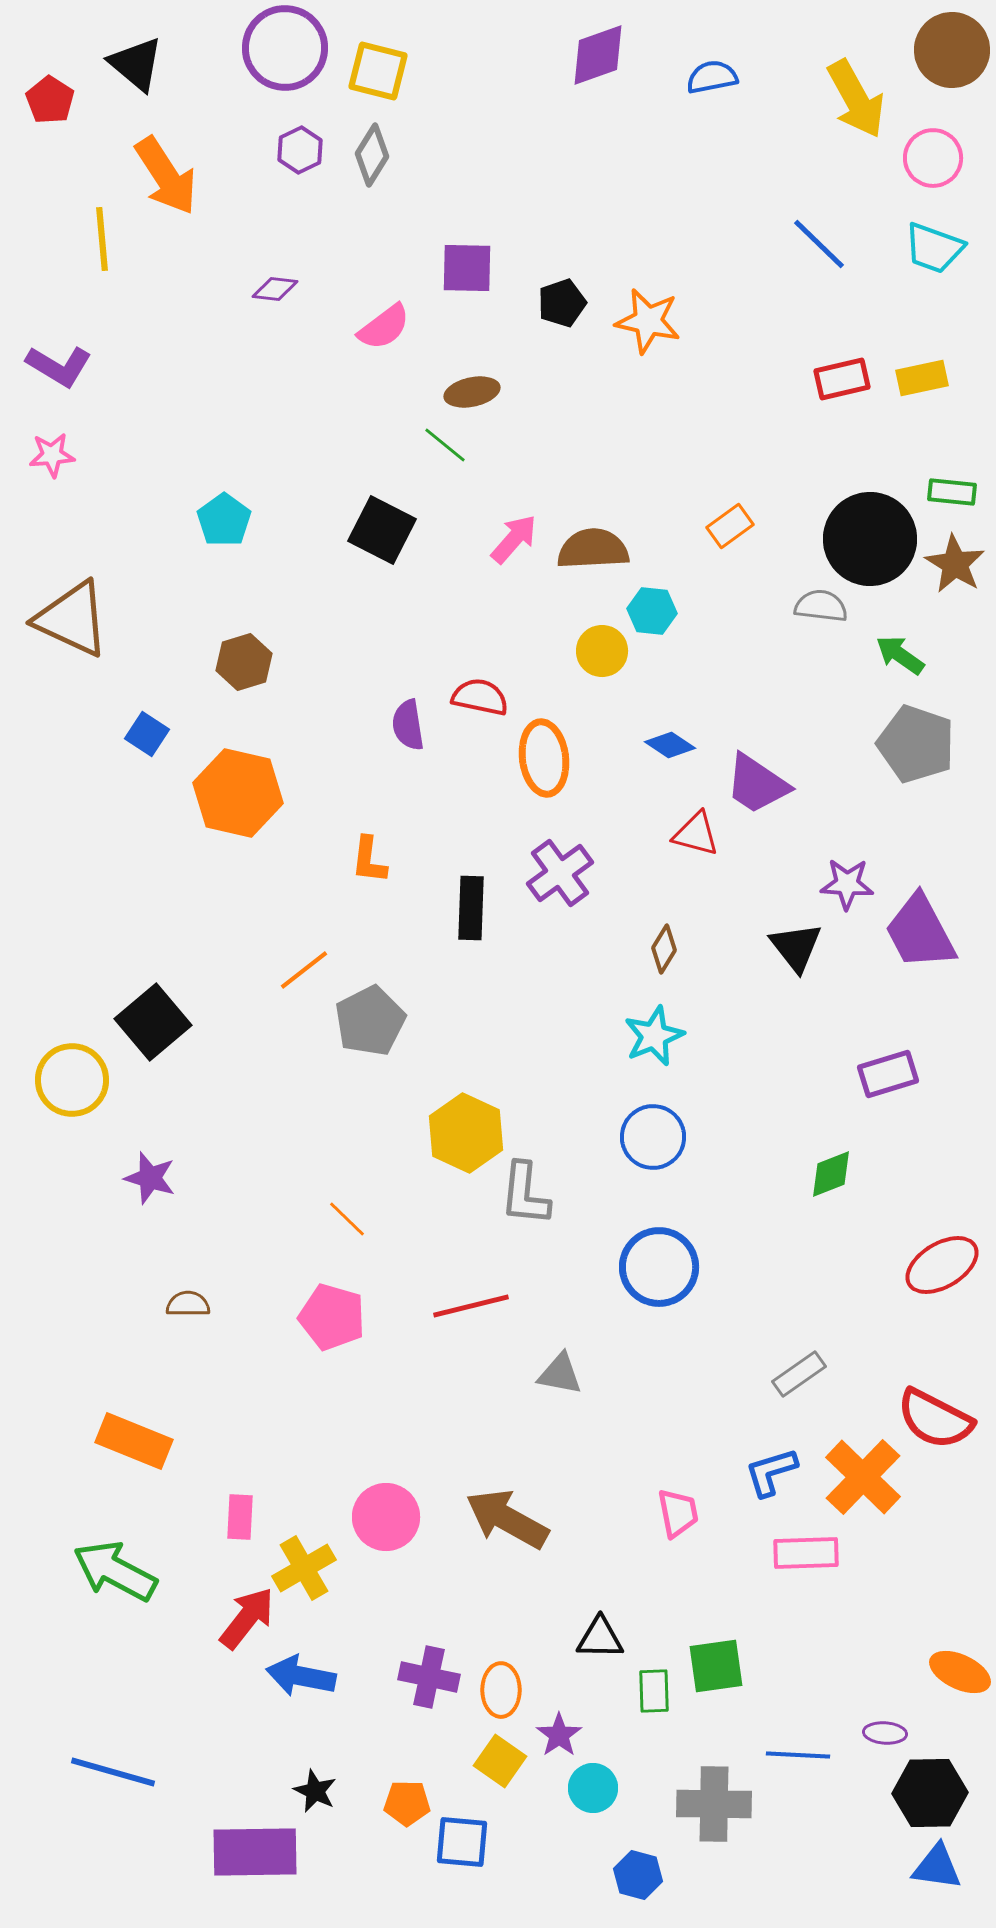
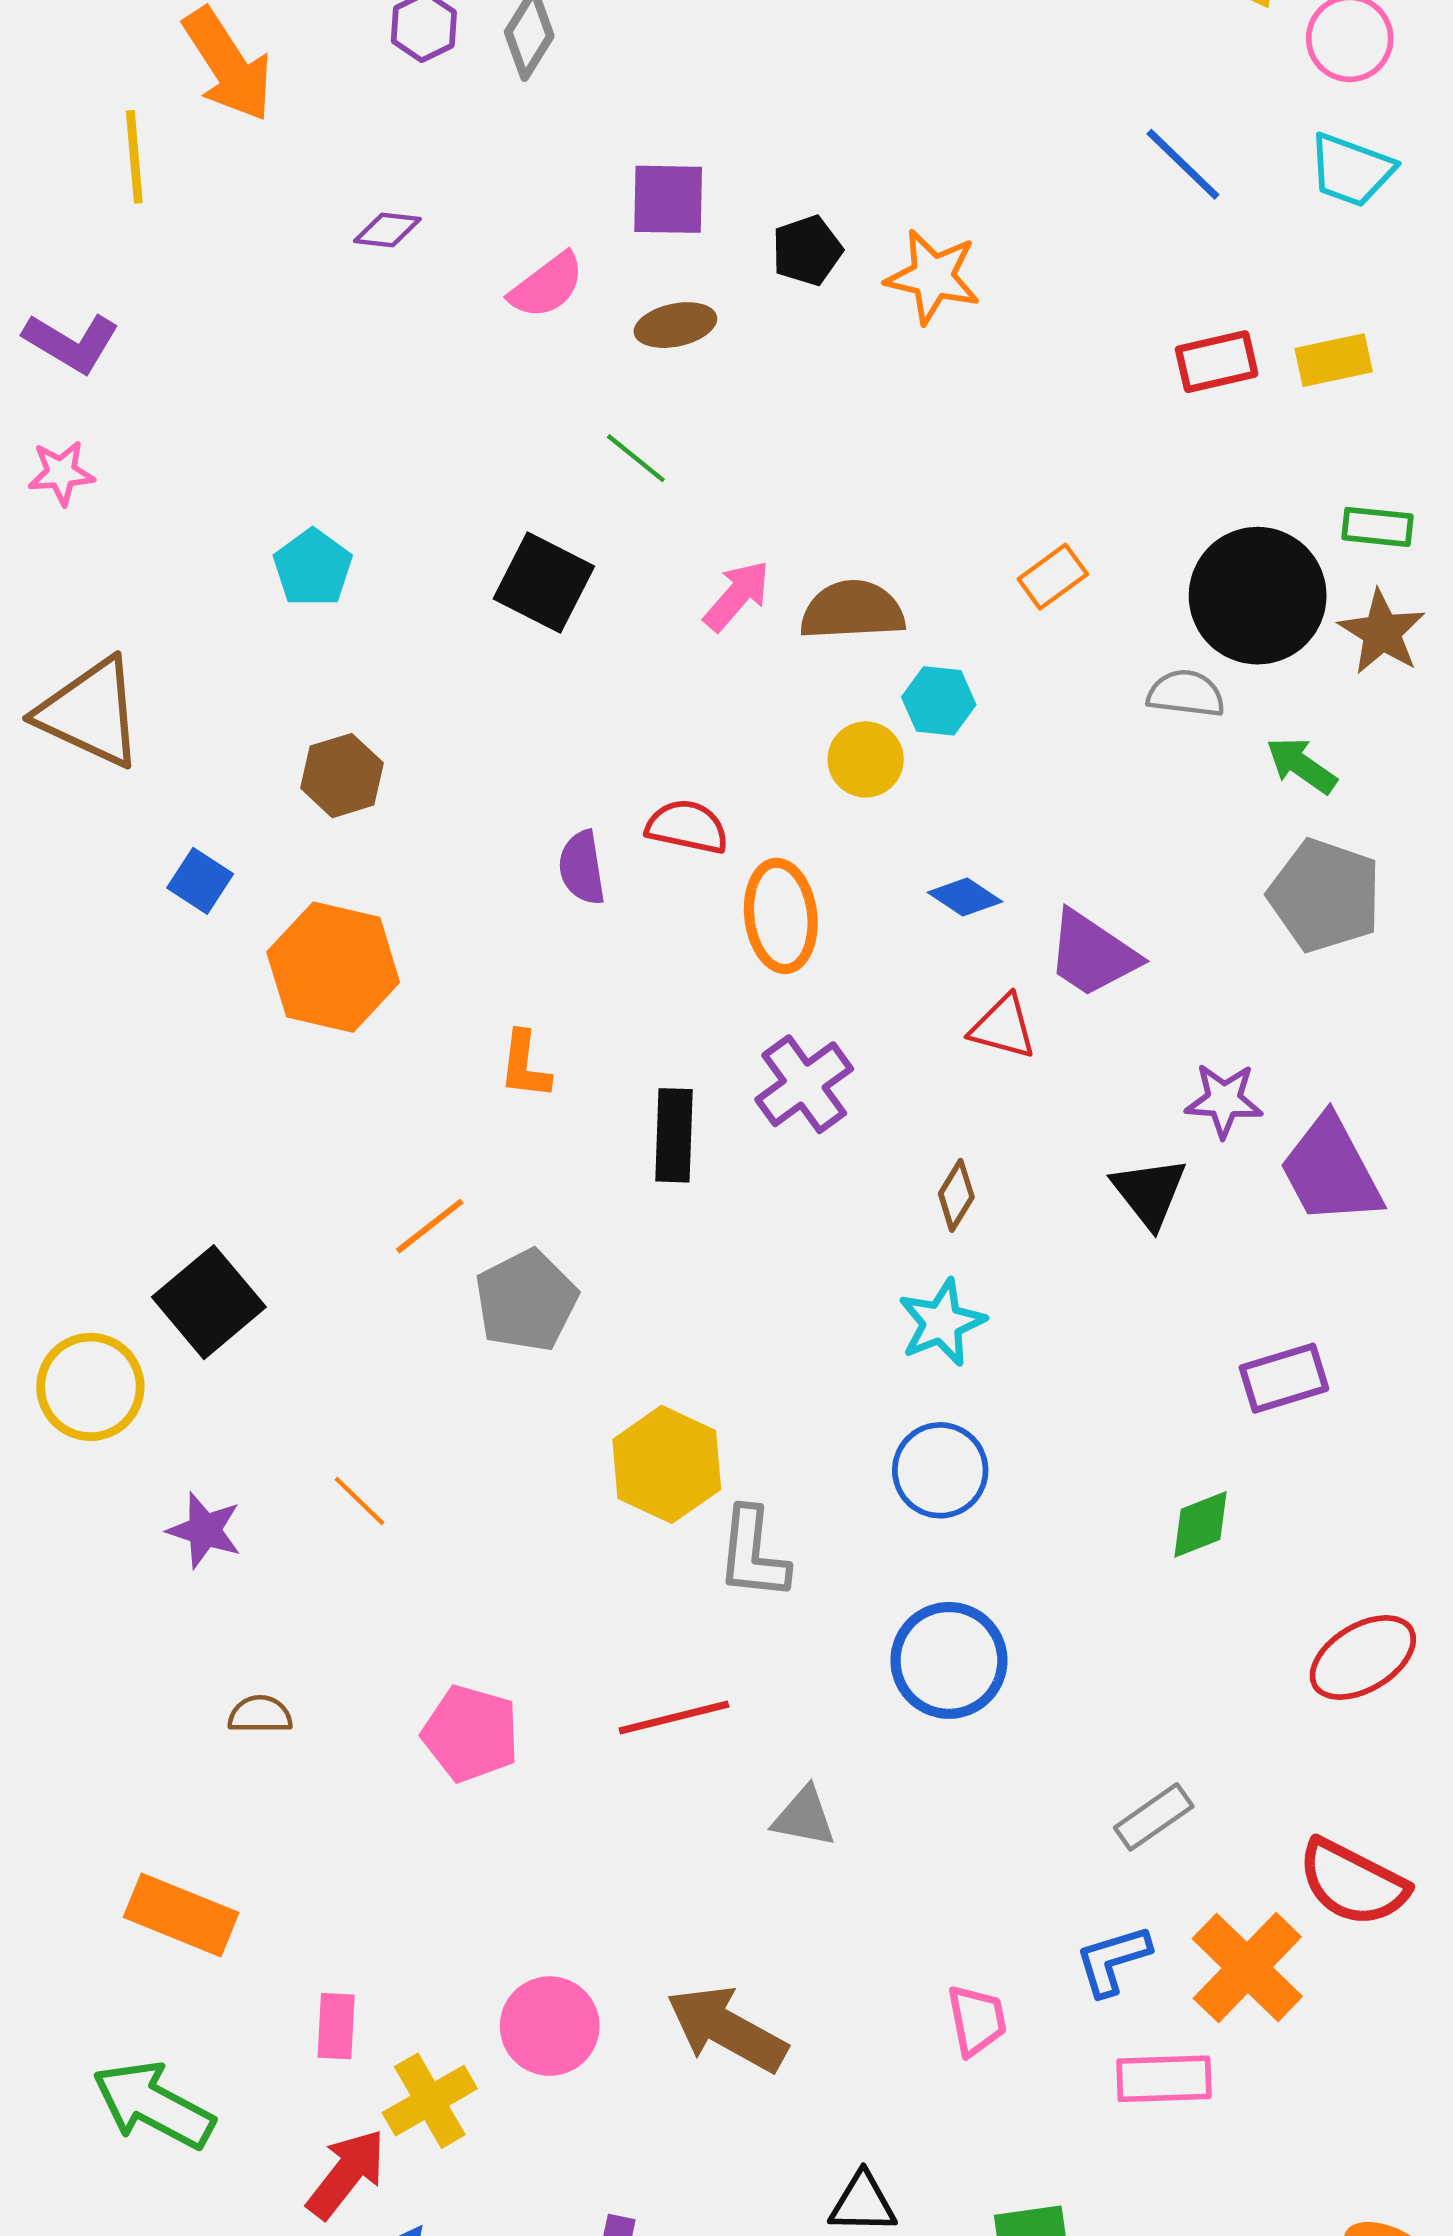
brown ellipse: (472, 392) -> (675, 325), moved
orange line: (347, 1219) -> (360, 1501), moved

